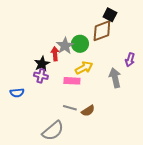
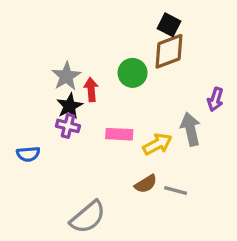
black square: (110, 15) -> (169, 25), moved
gray star: (65, 46) -> (66, 76), moved
yellow arrow: (84, 68) -> (157, 144), moved
gray line: (70, 108) -> (176, 191), moved

